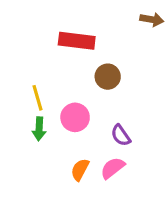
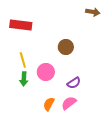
red rectangle: (77, 41) -> (21, 25), moved
purple semicircle: (121, 135) -> (74, 83), turned -88

